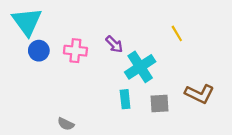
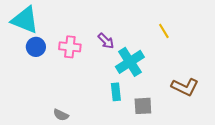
cyan triangle: (27, 22) -> (25, 20), turned -32
gray square: (160, 103) -> (143, 106), moved

